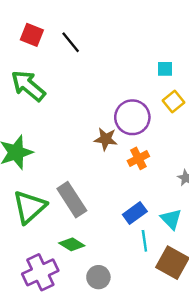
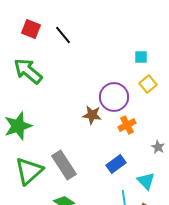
orange cross: (138, 158) -> (127, 125), moved
blue rectangle: (135, 213) -> (116, 164), moved

